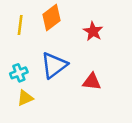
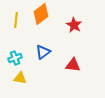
blue triangle: (54, 65) -> (43, 52), size x0.7
yellow triangle: (25, 98) -> (20, 78), turned 32

